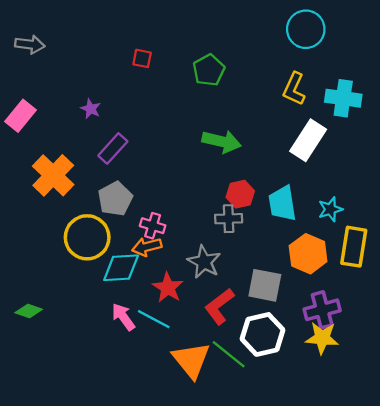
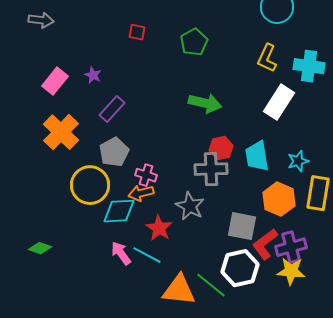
pink rectangle: (20, 116) -> (55, 81), moved
gray cross: (229, 219) -> (211, 169), size x1.4
red L-shape: (219, 306) -> (265, 244), moved
orange triangle: (191, 360) -> (179, 290), turned -45

